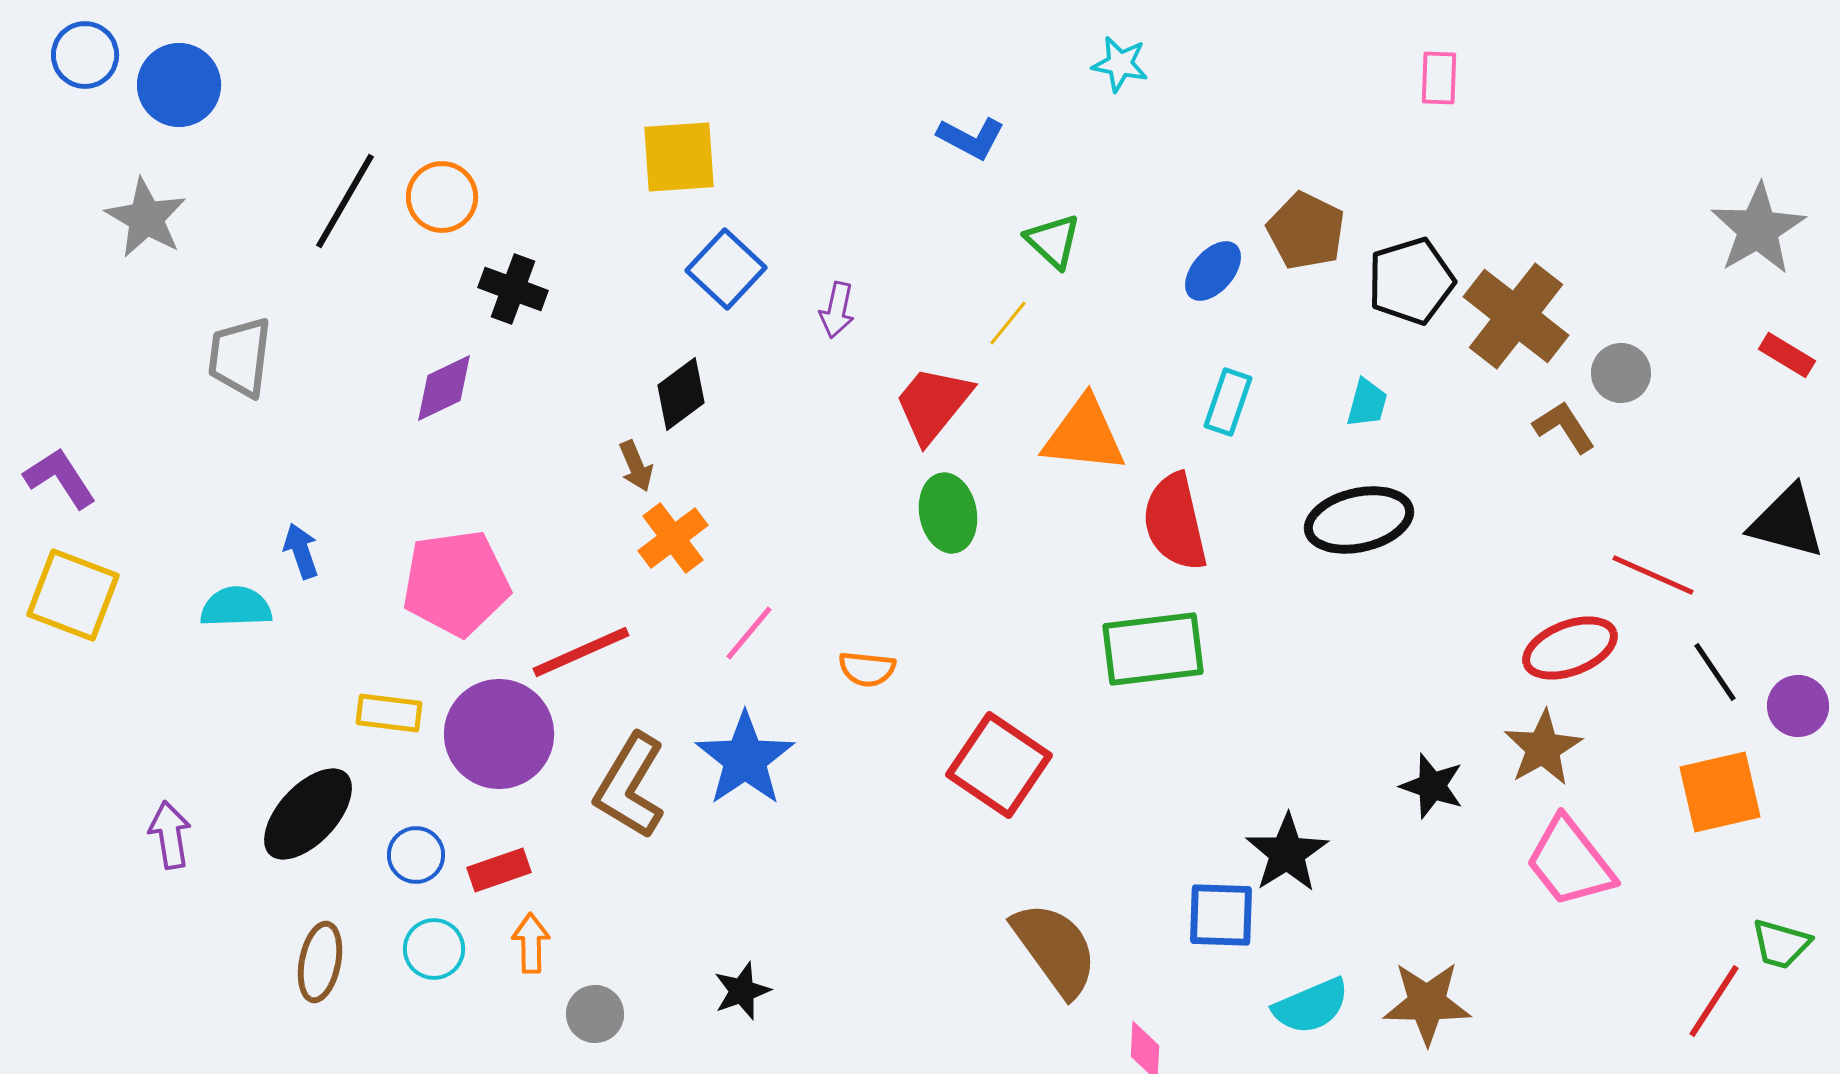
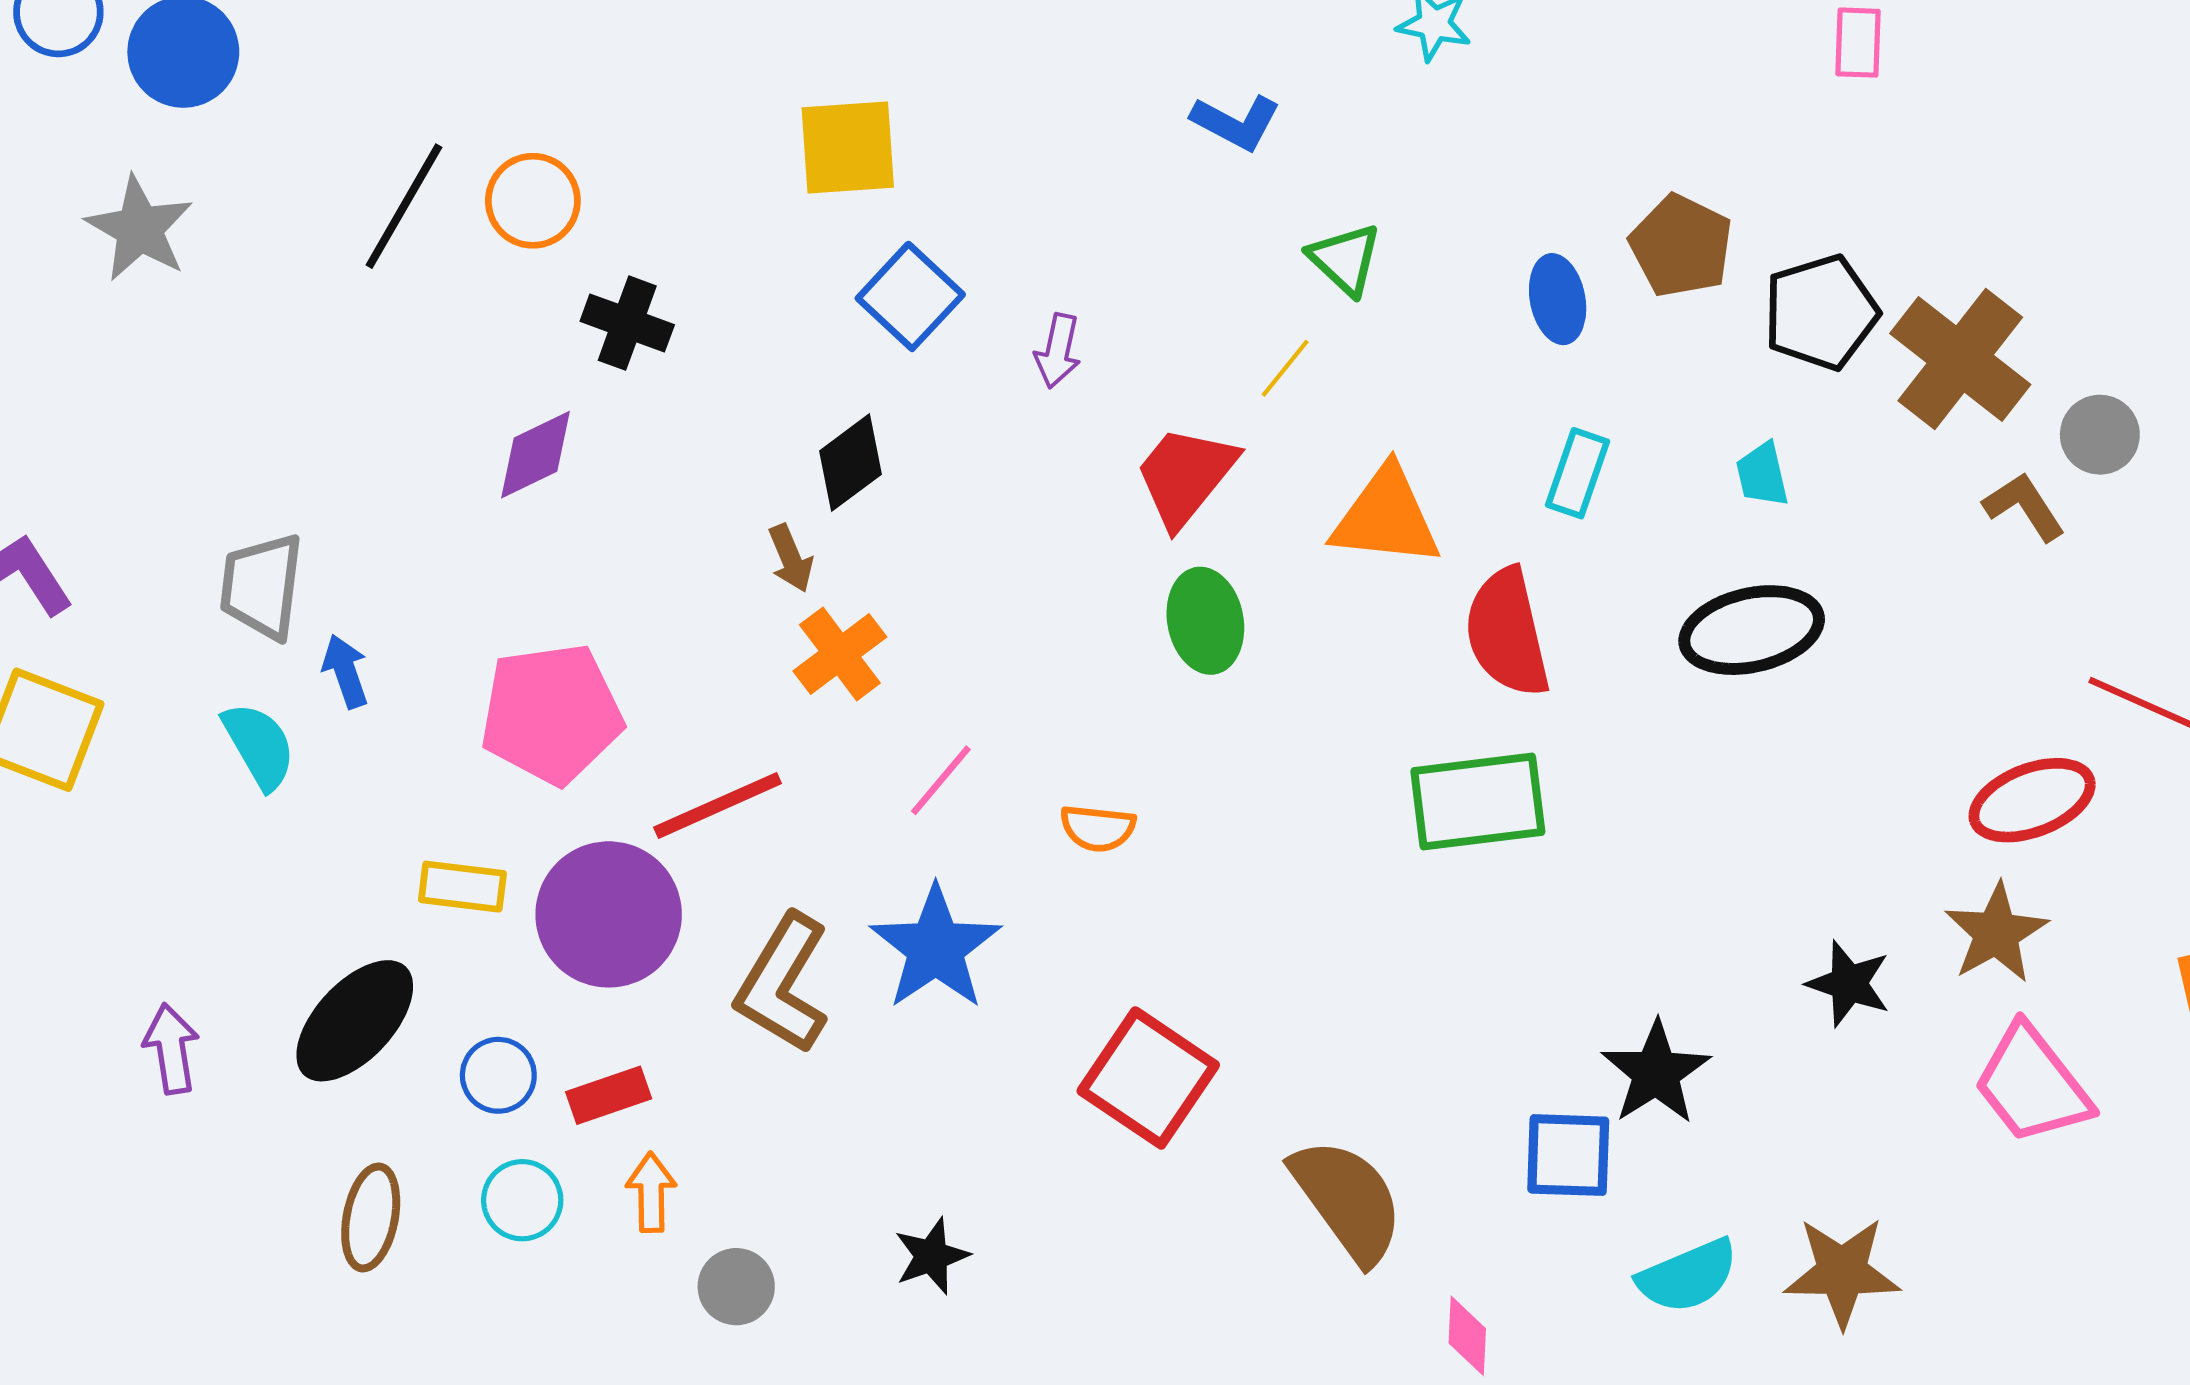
blue ellipse: (1213, 271) -> (1558, 299), turned -52
gray trapezoid: (240, 357) -> (262, 586), moved
cyan trapezoid: (1367, 403) -> (1762, 475), turned 152
cyan semicircle: (236, 607) -> (259, 746), turned 62
red square: (999, 765) -> (1148, 1078), moved

